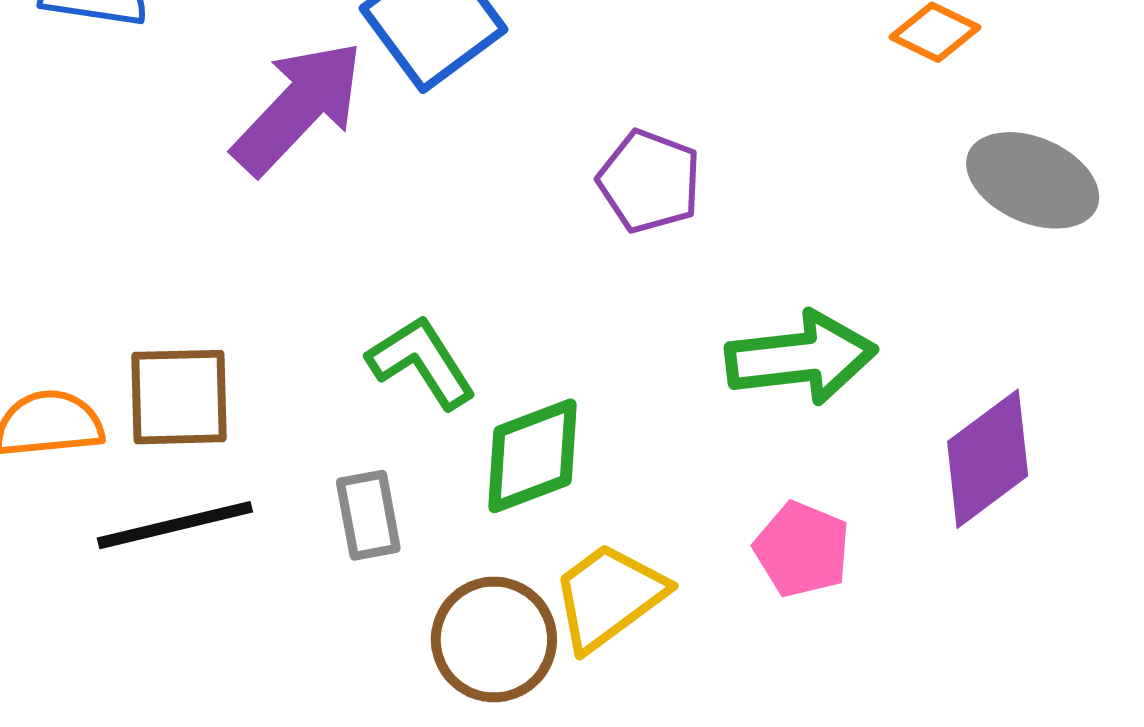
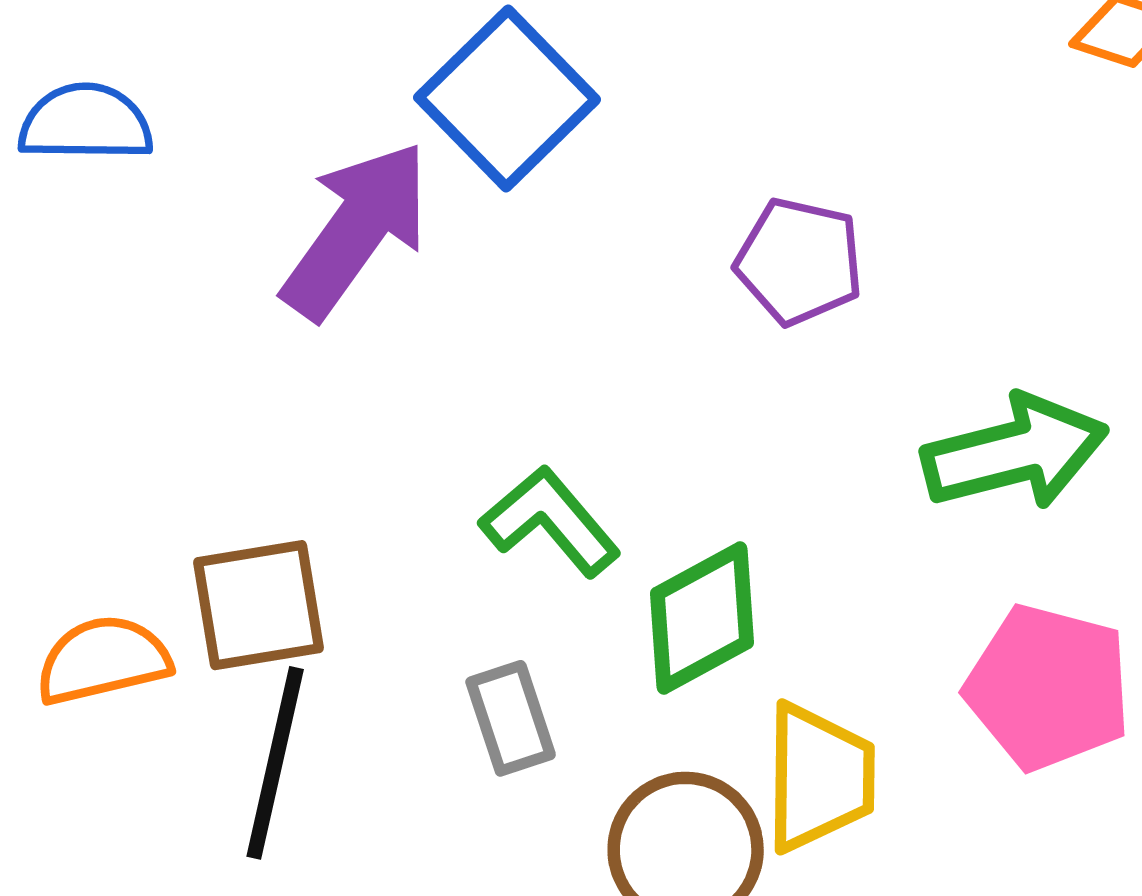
black line: (175, 525) -> (275, 763), turned -56
pink pentagon: (802, 549) -> (1048, 687), size x1.4
yellow trapezoid: (609, 596) -> (819, 777), turned 135

